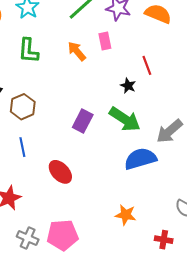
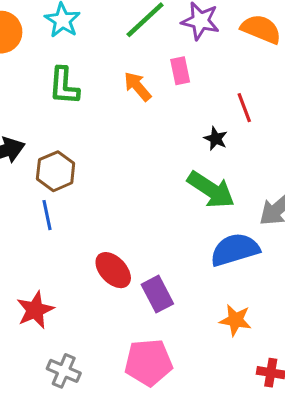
purple rectangle: (83, 121) -> (157, 294), moved, turned -55
blue line: (22, 147) -> (47, 215), moved
orange star: (126, 215) -> (235, 320), moved
pink pentagon: (63, 235) -> (149, 362), moved

